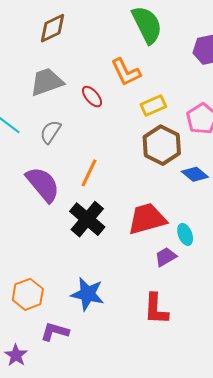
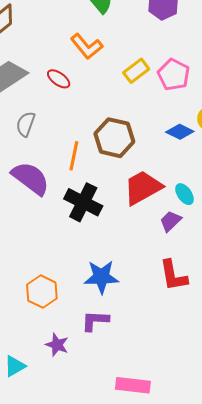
yellow rectangle: (153, 106) -> (136, 71), moved
brown hexagon: (162, 145) -> (114, 138), moved
purple L-shape: (55, 332) -> (95, 321), moved
purple star: (16, 355) -> (57, 345), moved

